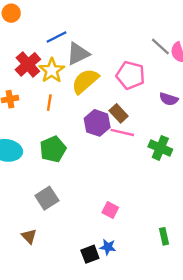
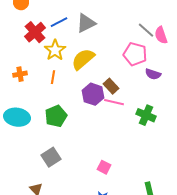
gray triangle: (78, 54) -> (86, 23), moved
red cross: (28, 64) -> (35, 32), moved
pink pentagon: (131, 75) -> (135, 54), moved

